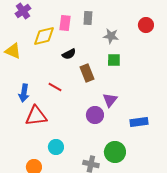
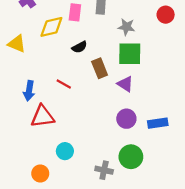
green square: (114, 60) -> (130, 54), size x1.6
purple triangle: (110, 100) -> (125, 84), moved, turned -35
purple circle: (95, 115) -> (126, 119), moved

